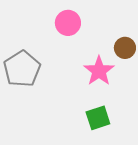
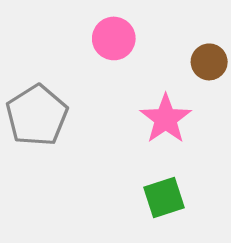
brown circle: (125, 48) -> (209, 62), moved

